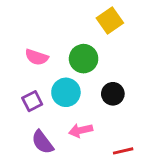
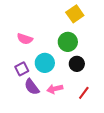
green circle: (84, 59) -> (68, 42), moved
purple semicircle: (43, 142) -> (32, 87), moved
red line: (123, 151) -> (84, 93), moved, turned -40

